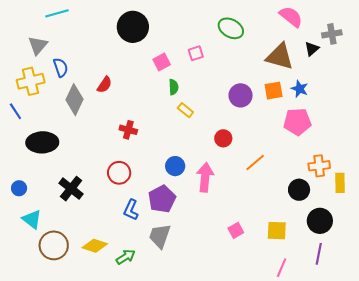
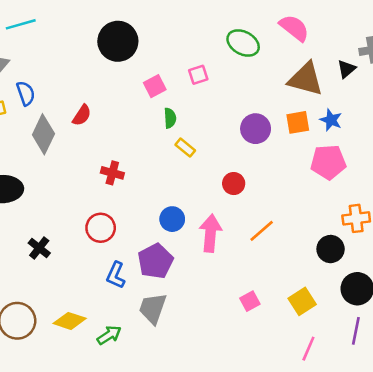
pink semicircle: (291, 17) -> (294, 28), moved
orange line: (255, 162) -> (262, 231), moved
black cross: (71, 189) -> (39, 248), size x0.7
yellow square: (277, 231) -> (302, 301), turned -35

